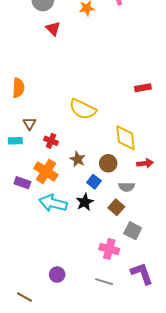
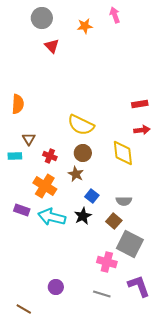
brown circle: (108, 163) -> (83, 153), moved
red arrow: (145, 163) -> (142, 130), moved
purple rectangle: (22, 183) -> (22, 210), moved
gray square: (133, 231) -> (130, 244), size x1.5

